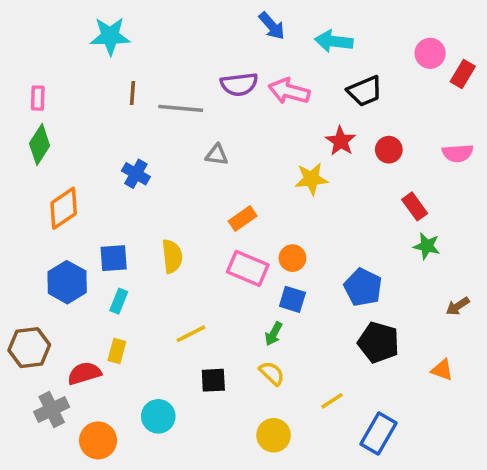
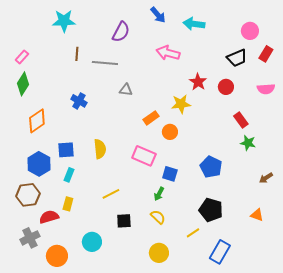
red rectangle: (463, 74) -> (266, 54), moved
purple semicircle: (239, 84) -> (121, 32), moved, turned -55
black trapezoid: (365, 91) -> (237, 58), moved
pink rectangle: (38, 98) -> (22, 57), turned 40
orange rectangle: (243, 218) -> (151, 118), moved
orange circle: (292, 258) -> (170, 132), moved
black pentagon: (378, 342) -> (211, 210), moved
brown hexagon: (29, 348) -> (28, 195), moved

